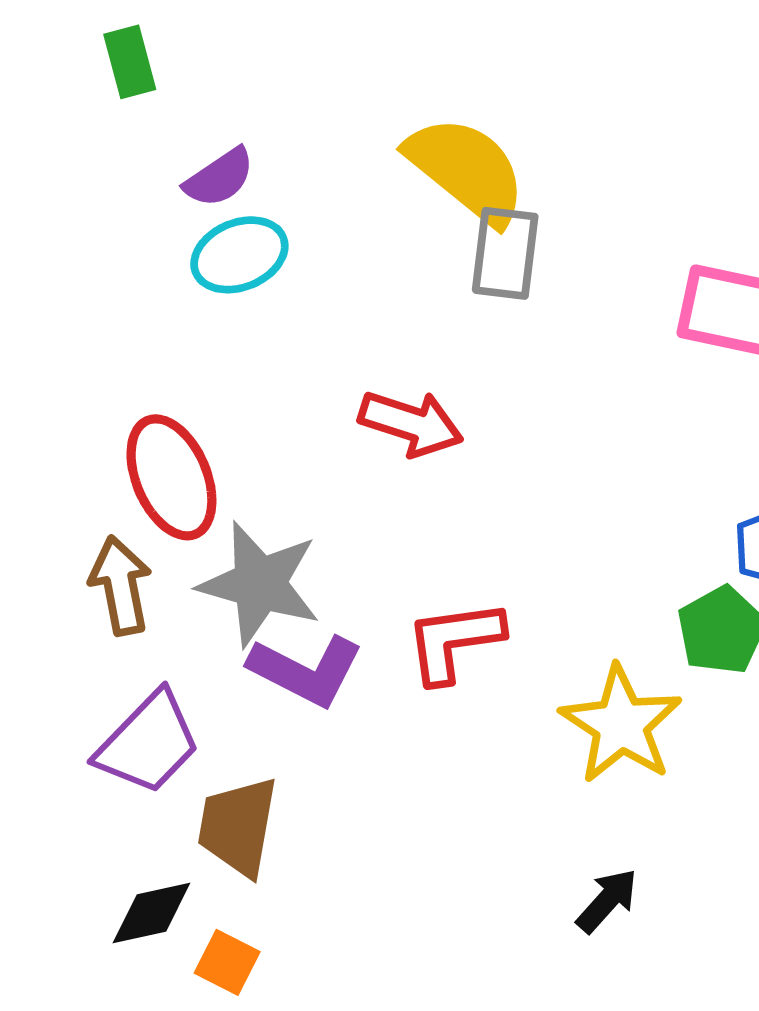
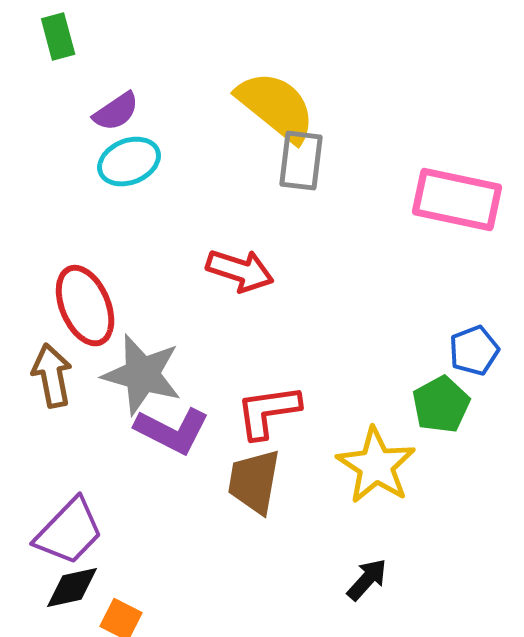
purple trapezoid: (148, 743) -> (69, 532), moved
brown trapezoid: (238, 826) -> (254, 482), moved

